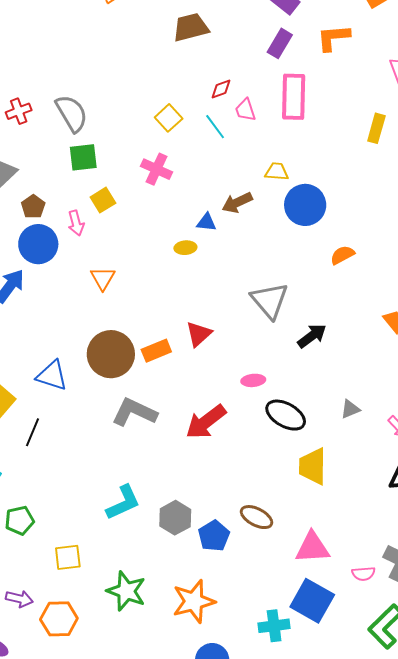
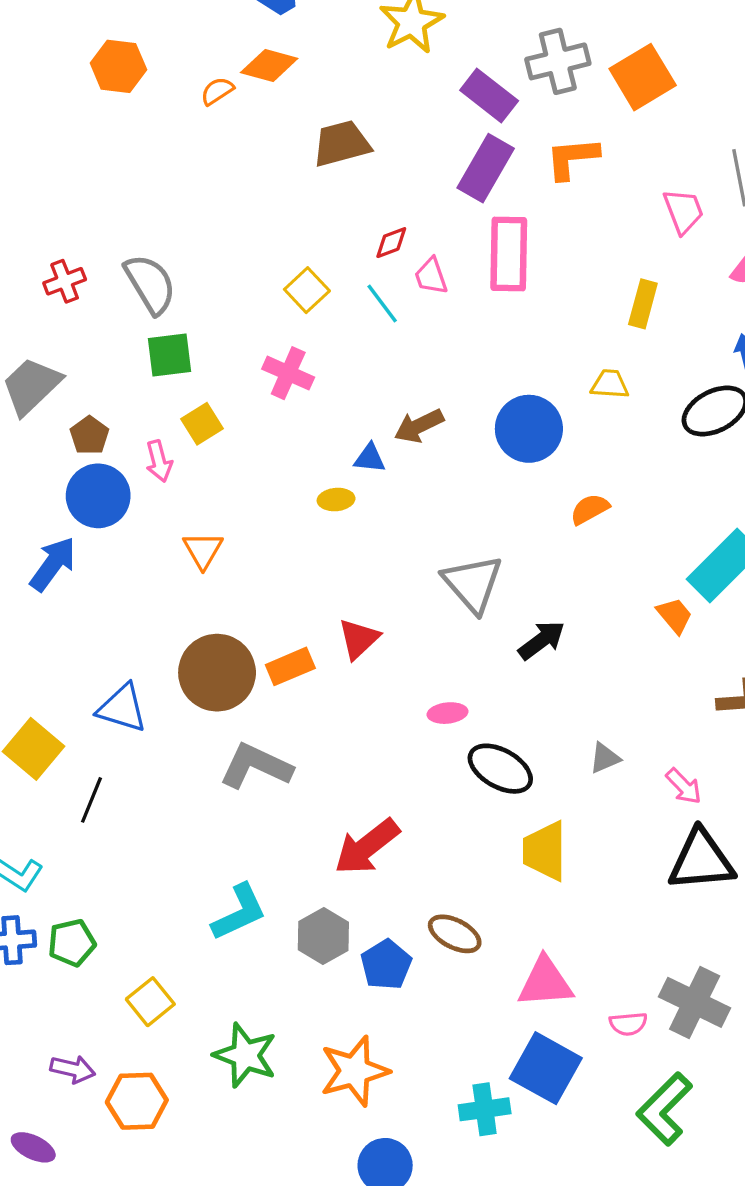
purple rectangle: (280, 43) -> (486, 168), size x1.4
yellow trapezoid: (277, 172) -> (610, 384), moved
red arrow: (206, 422) -> (367, 847), moved
yellow square: (68, 557) -> (150, 1002), turned -32

